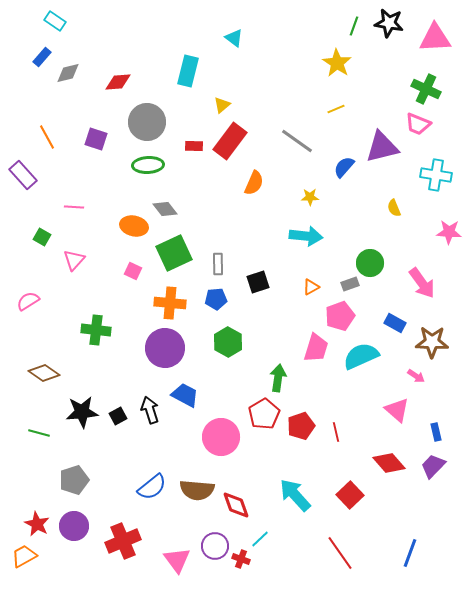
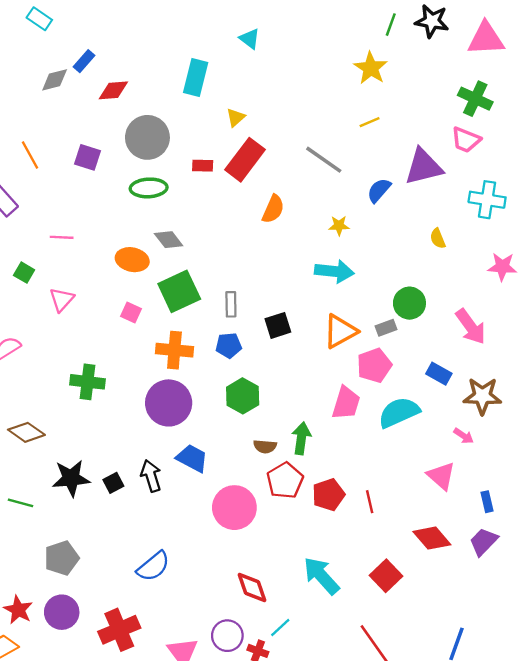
blue rectangle: (42, 57) -> (84, 61), moved
orange triangle: (311, 287) -> (340, 331), size x1.8
brown semicircle: (197, 490) -> (265, 446), moved, size x0.6

